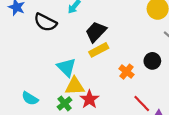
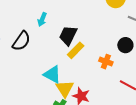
black semicircle: (45, 22) -> (21, 41), turned -65
yellow triangle: (75, 86) -> (65, 89), turned -42

